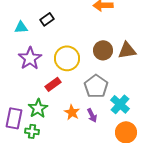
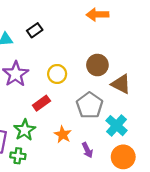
brown triangle: (127, 50) -> (121, 84), moved, turned 36
yellow circle: (67, 58) -> (57, 74), size x0.7
purple arrow: (92, 115) -> (87, 150), moved

